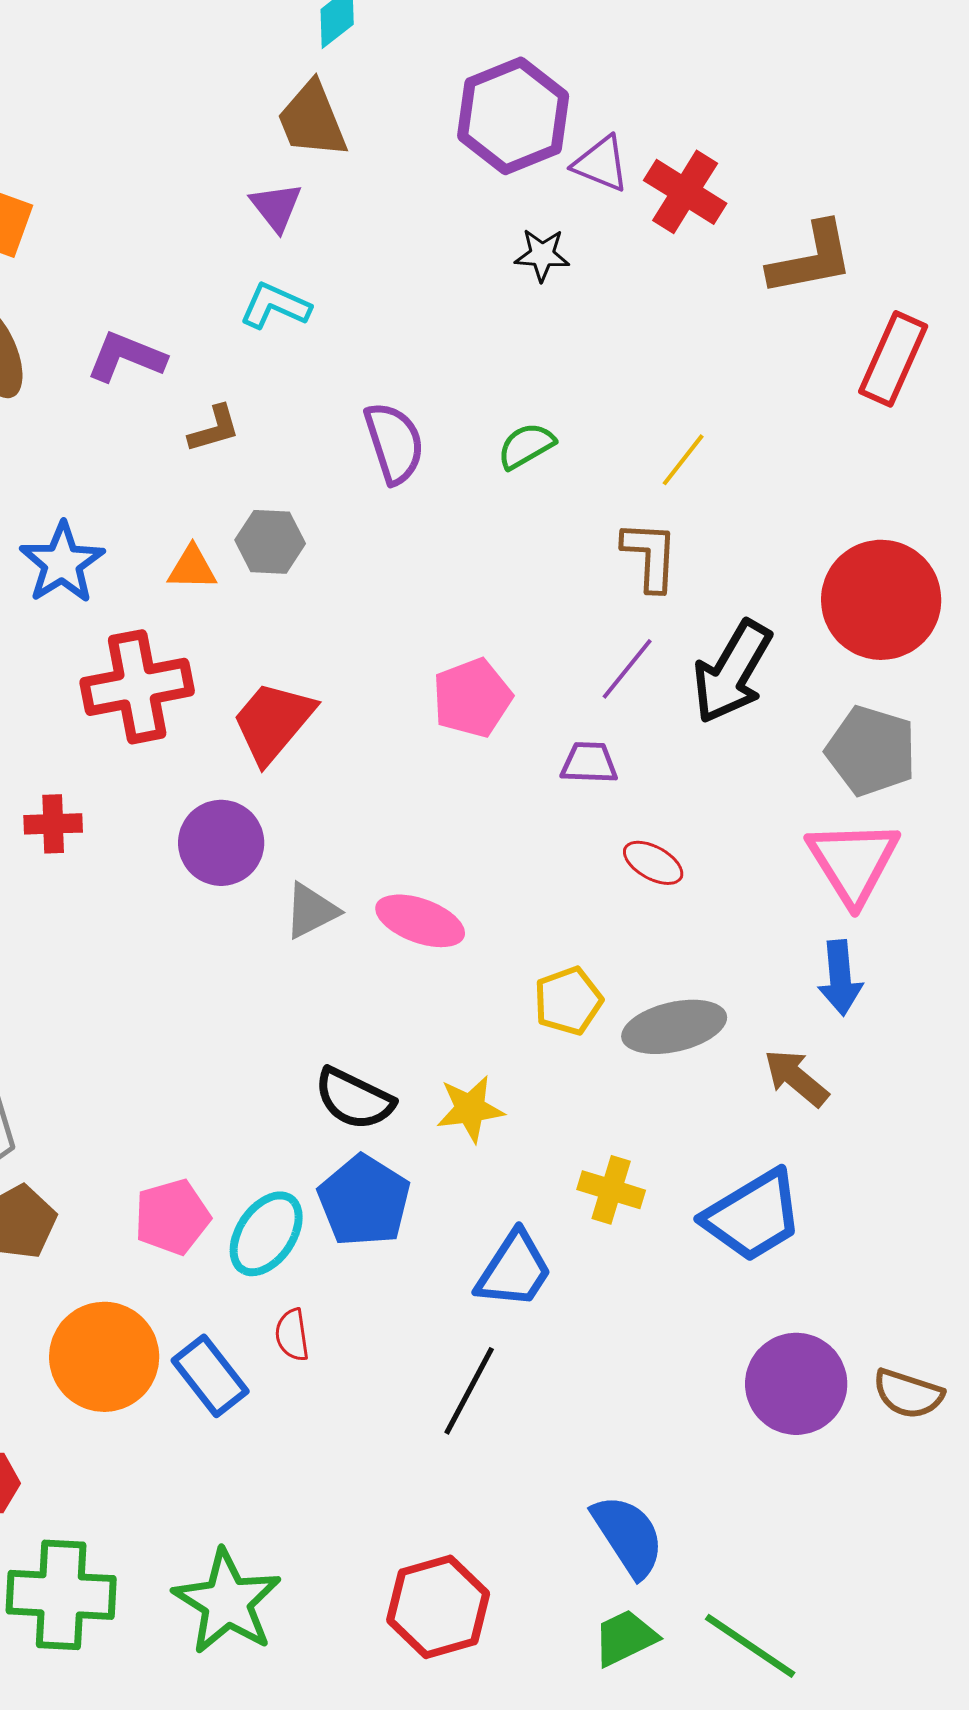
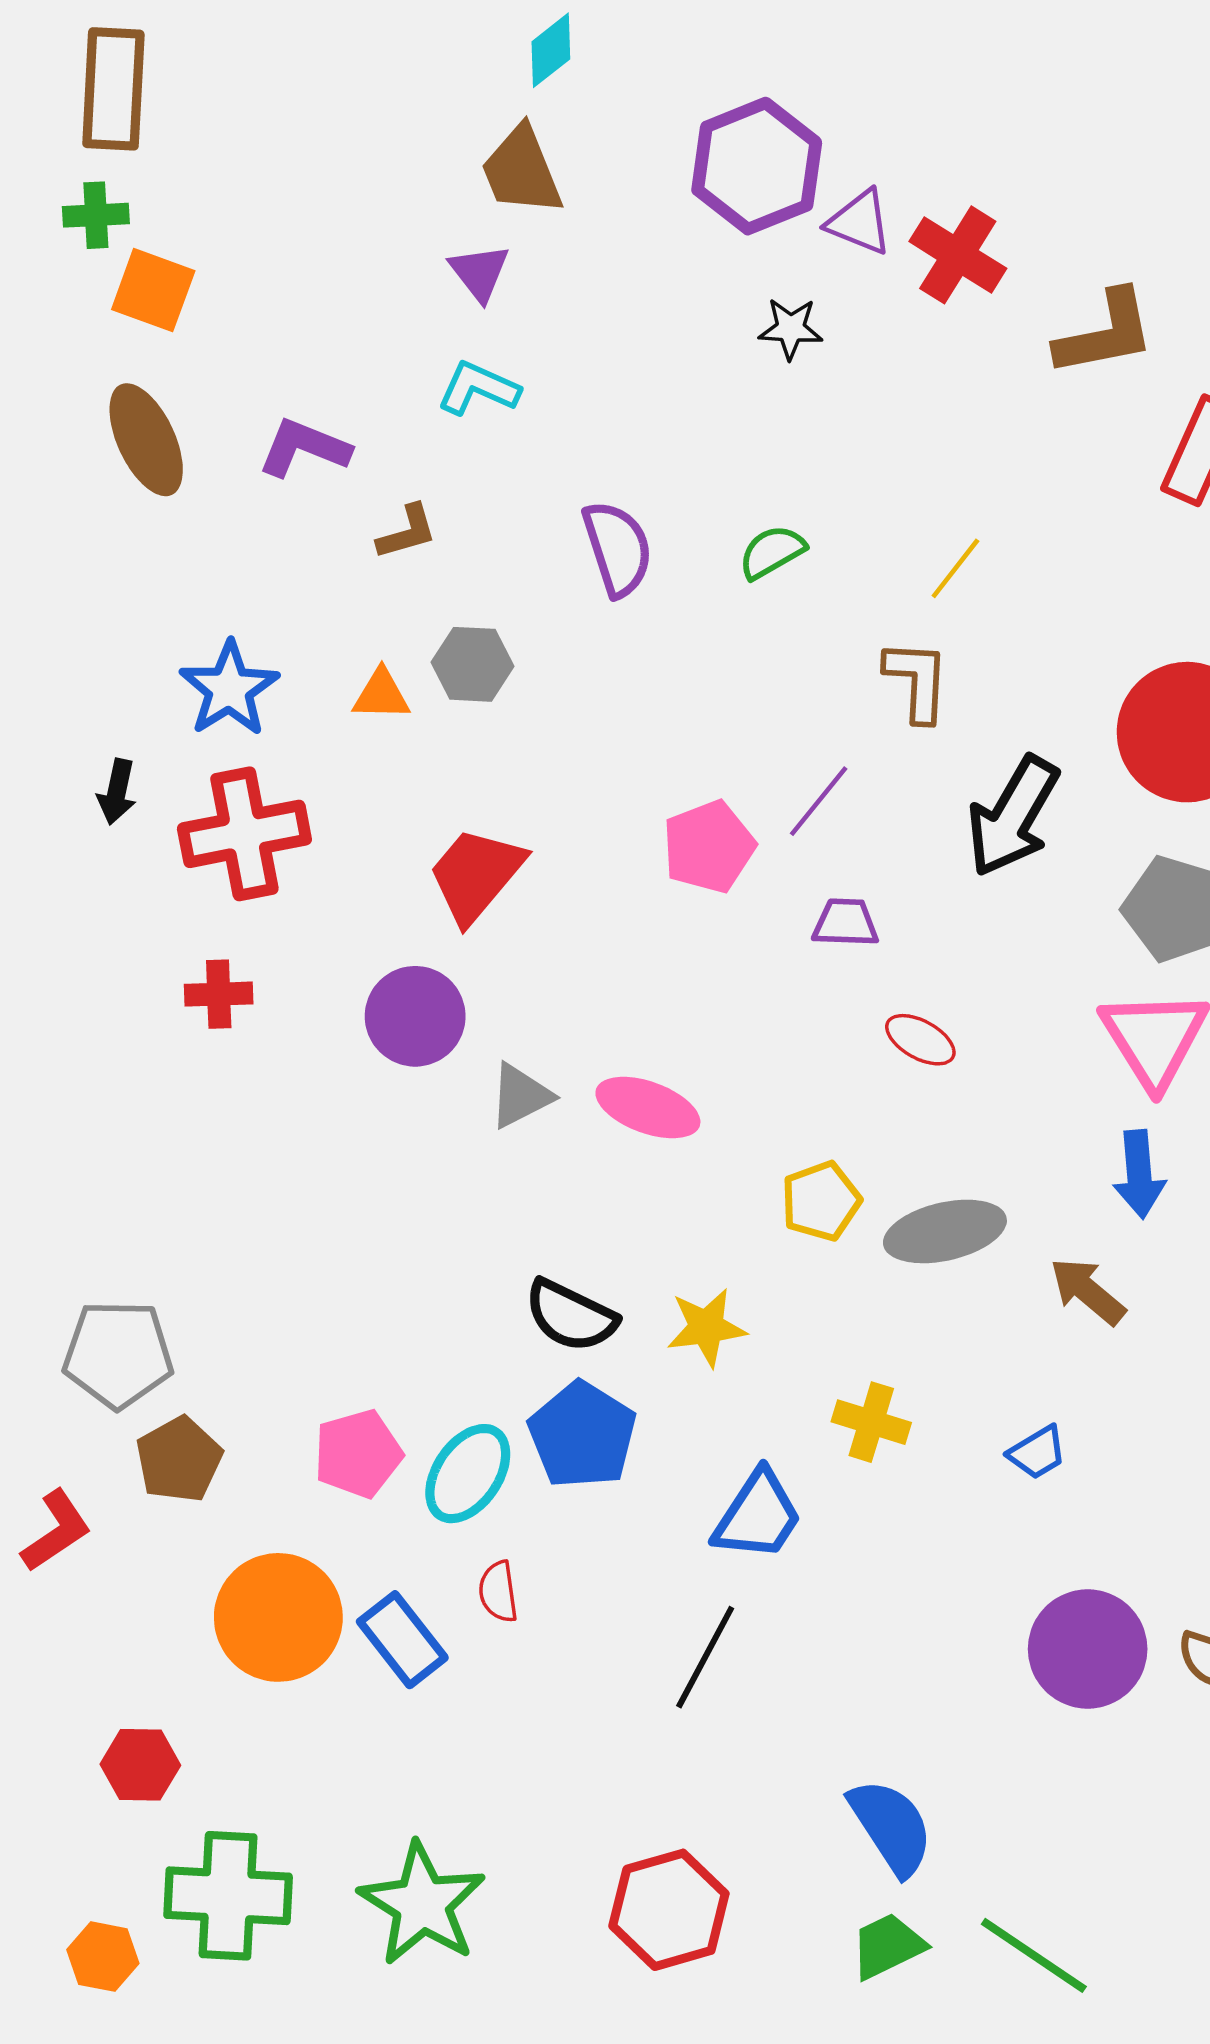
purple line: (627, 669) -> (819, 801), moved
red cross: (137, 687) -> (244, 834), moved
blue trapezoid: (753, 1216) -> (1037, 1453), size x0.5

